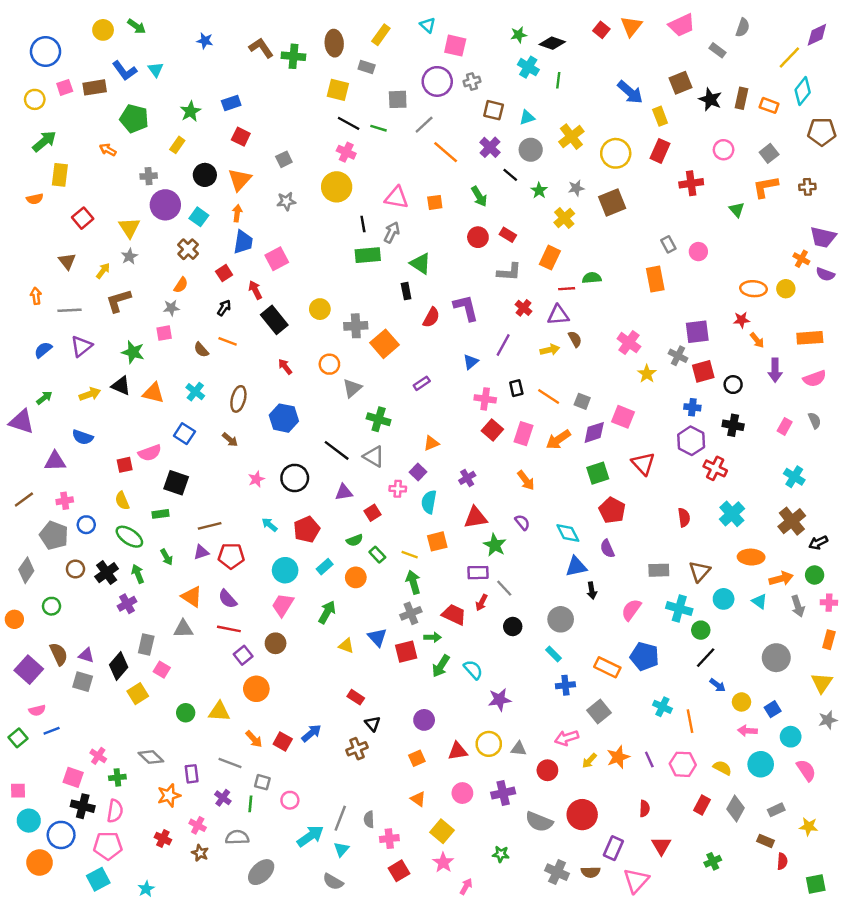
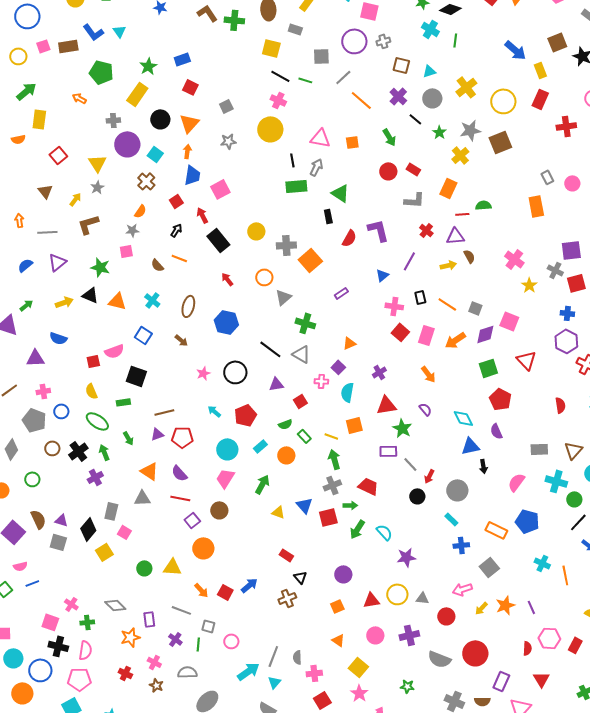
yellow rectangle: (177, 145) -> (137, 94), size x1.6
gray star: (576, 188) -> (470, 130), size x1.5
red arrow: (482, 603) -> (429, 476), moved
pink hexagon: (683, 764) -> (549, 638), moved

